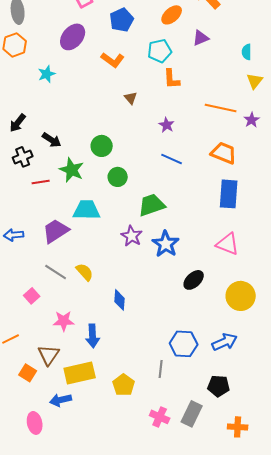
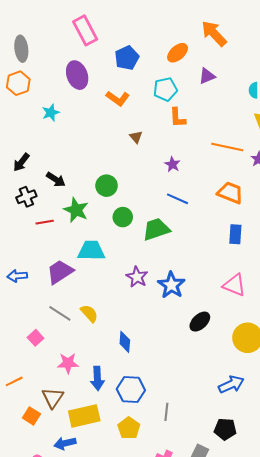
purple ellipse: (73, 37) -> (77, 75), turned -60
blue rectangle: (229, 194) -> (235, 234), size x0.7
green trapezoid: (152, 205) -> (156, 229), moved
blue hexagon: (184, 344) -> (131, 390), moved

